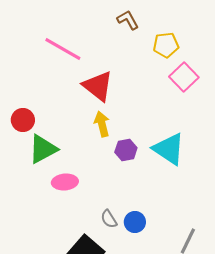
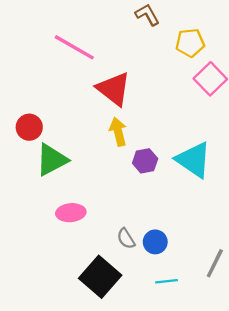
pink ellipse: (65, 182) -> (71, 213), moved

